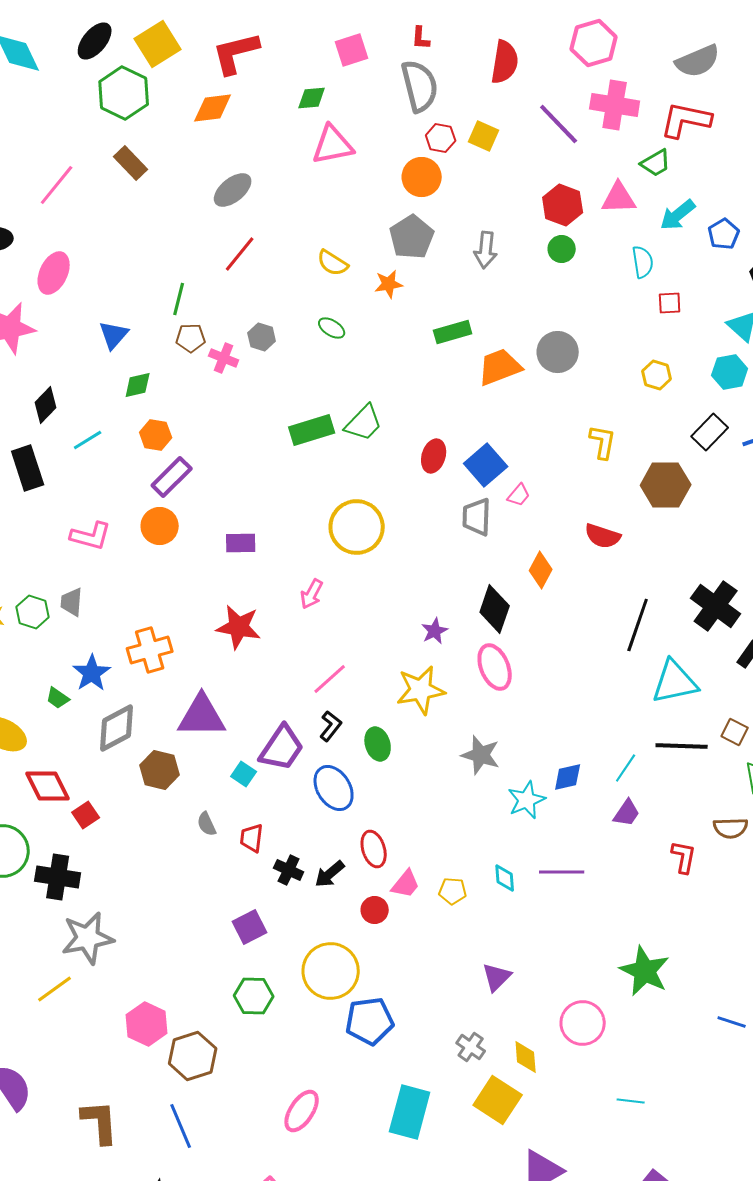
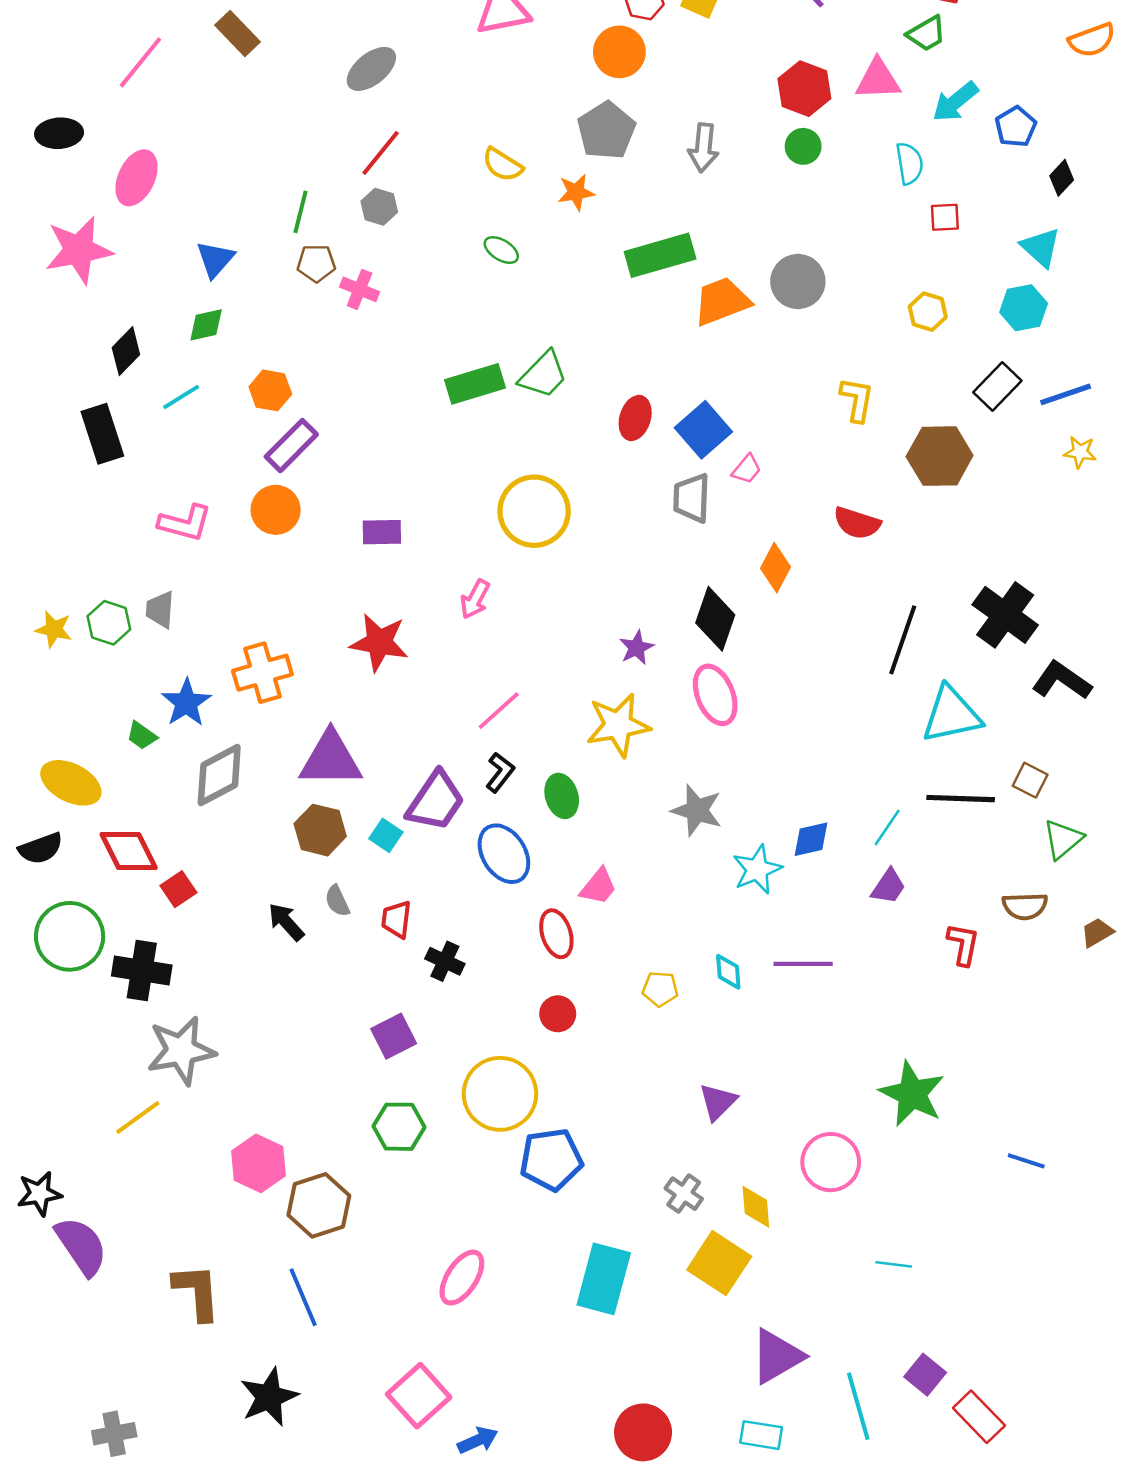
green rectangle: (453, 332) -> (660, 255), size x1.4
gray hexagon: (262, 337) -> (379, 207), moved
green diamond: (138, 385) -> (206, 325), moved
brown hexagon: (160, 770) -> (320, 830), moved
black arrow: (330, 874) -> (286, 922), moved, turned 88
pink trapezoid: (406, 884) -> (598, 886), moved

